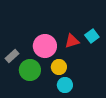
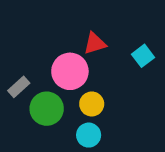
red triangle: (72, 41) -> (95, 43), moved
cyan circle: (65, 85) -> (89, 135), moved

